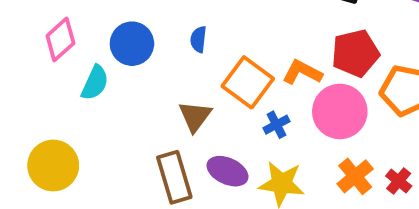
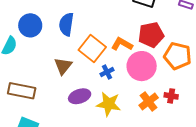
blue semicircle: (198, 39) -> (66, 24), size x1.6
purple ellipse: (227, 171) -> (80, 96), turned -45
brown rectangle: (174, 177) -> (22, 91), moved, turned -64
red cross: (399, 181) -> (171, 96), moved, turned -32

